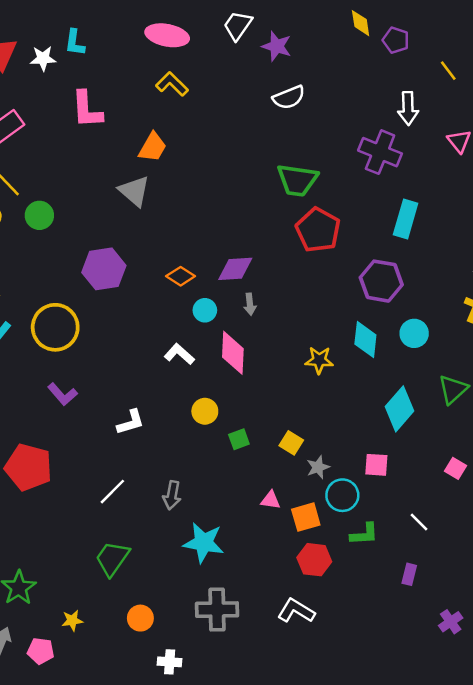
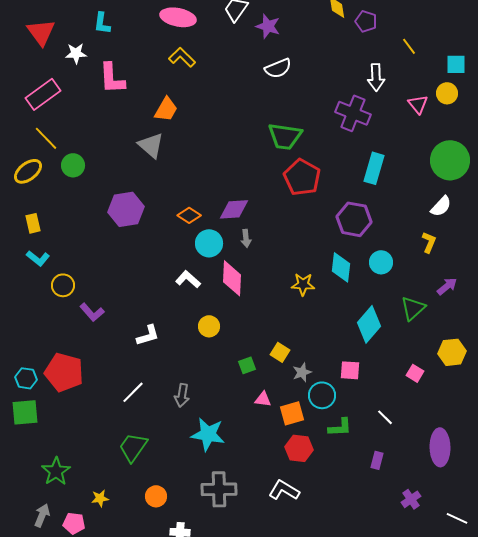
white star: (43, 58) -> (76, 53), moved
cyan circle: (205, 310) -> (209, 243), size x1.4
yellow circle: (55, 327) -> (63, 285), moved, size x0.6
green square: (239, 439) -> (247, 365), moved

